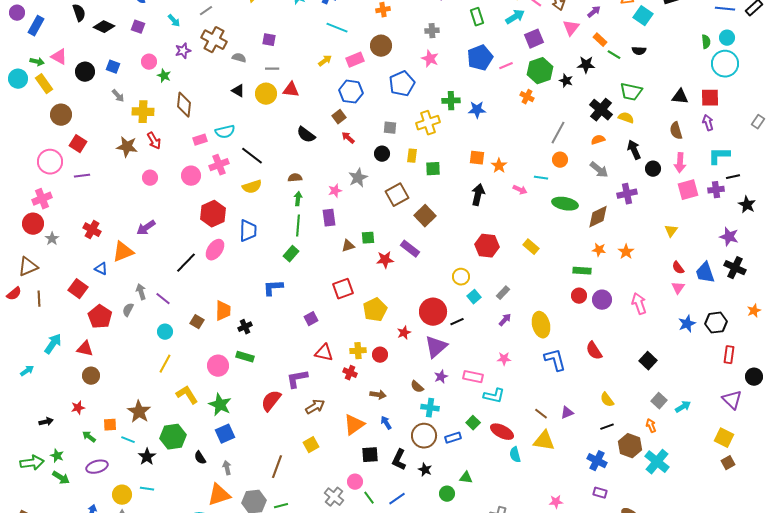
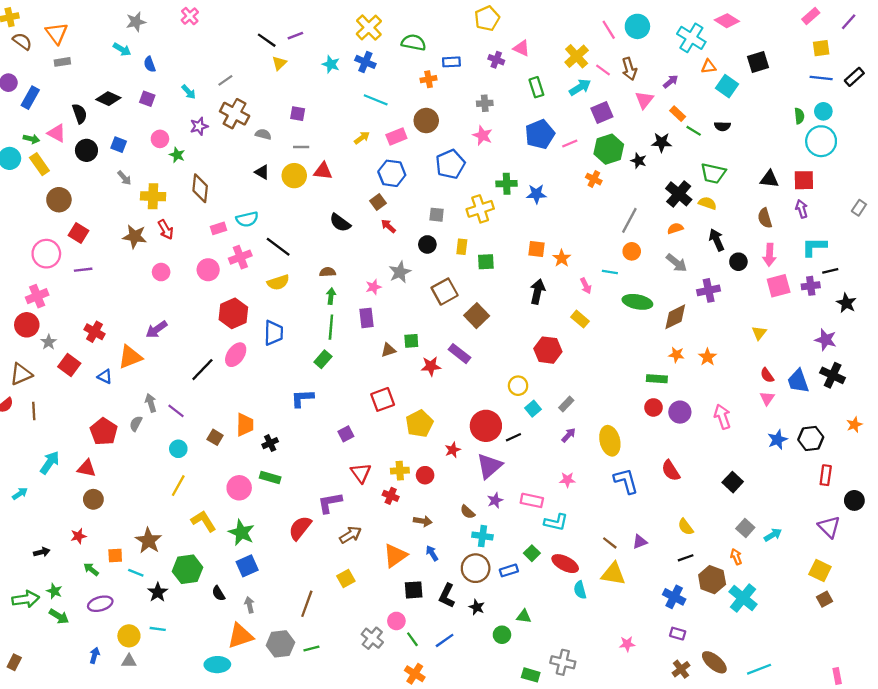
black semicircle: (79, 13) -> (80, 114), moved
pink arrow: (520, 190) -> (586, 286), turned 40
yellow rectangle: (531, 247) -> (580, 319), moved
red square: (78, 289) -> (69, 365), moved
red triangle: (324, 353) -> (361, 473), turned 42

